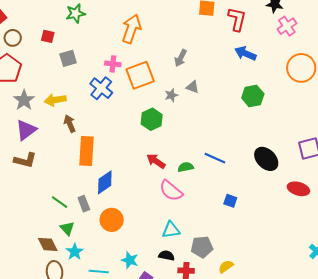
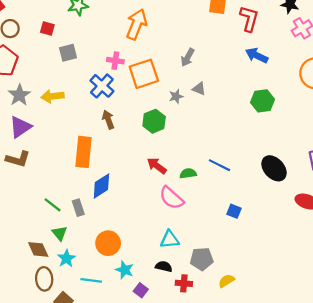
brown arrow: (70, 124) -> (108, 120), moved
orange circle: (112, 220) -> (108, 243), moved

